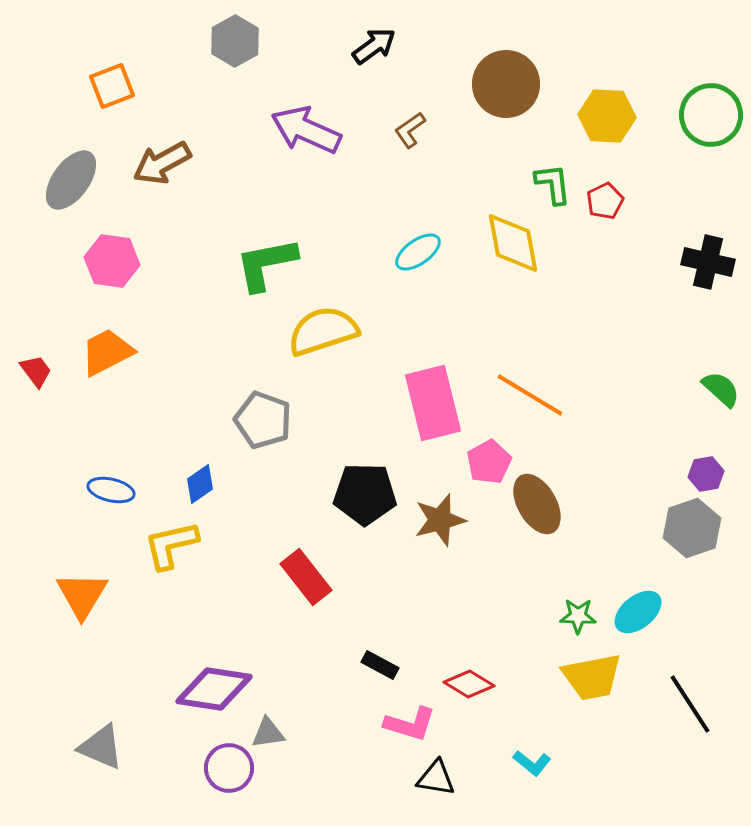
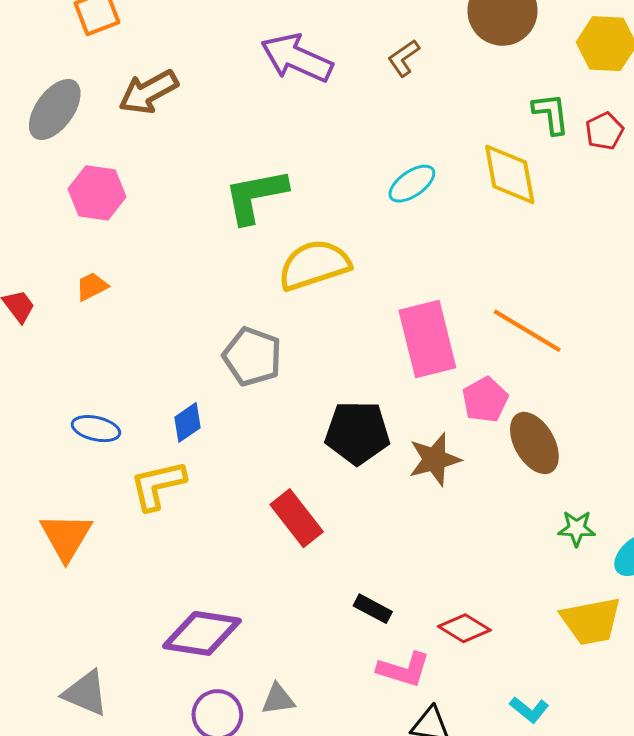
orange trapezoid: (107, 352) -> (92, 287), size x0.6
green star: (578, 616) -> (577, 528), moved
gray triangle: (268, 733) -> (278, 699), moved

